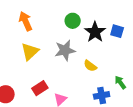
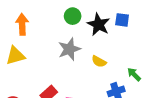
orange arrow: (26, 21) -> (22, 24), turned 30
yellow triangle: (30, 51) -> (15, 56), moved, turned 36

